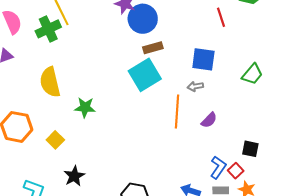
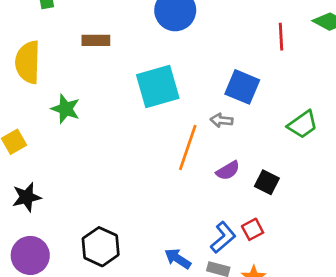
brown rectangle: (153, 48) -> (96, 40), moved
black square: (250, 149) -> (267, 182), moved
red square: (236, 171) -> (253, 229), moved

